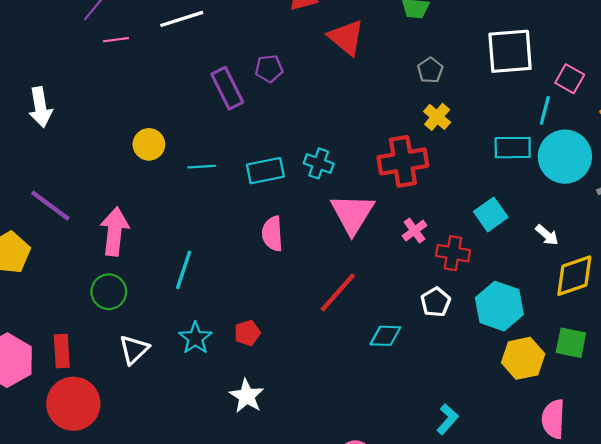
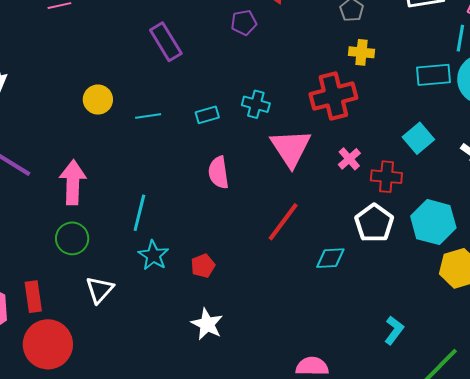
purple pentagon: (269, 69) -> (244, 23), moved
yellow cross: (437, 117) -> (362, 52), turned -30
cyan rectangle: (265, 171) -> (207, 115), size x0.7
white pentagon: (436, 302) -> (374, 223), size x1.4
cyan star: (195, 338) -> (153, 255), moved

